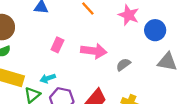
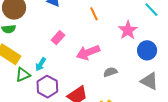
pink arrow: (94, 51) -> (88, 52), turned 135
cyan arrow: (48, 78) -> (41, 64), turned -56

